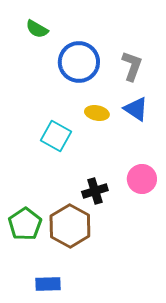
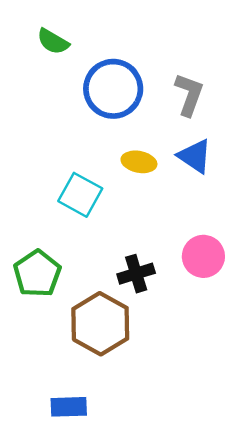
green pentagon: (25, 224) -> (37, 274), moved

